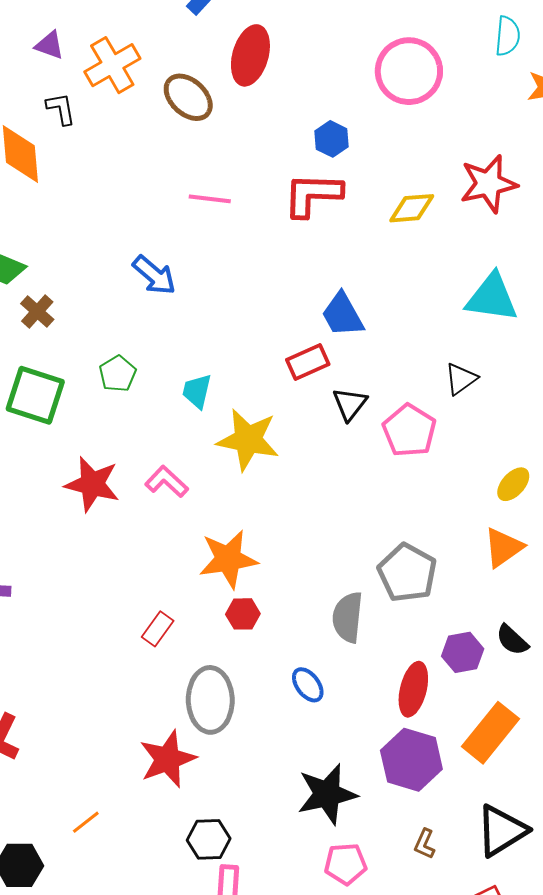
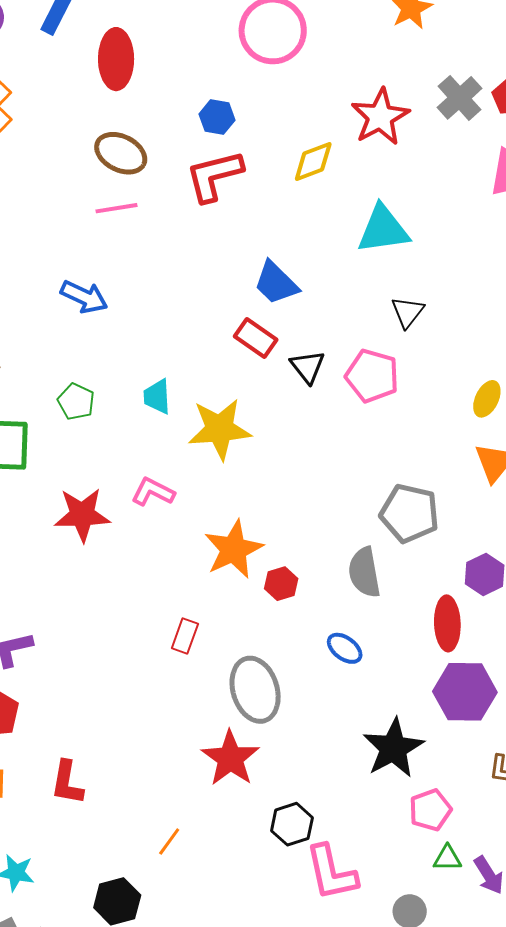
brown ellipse: (188, 97) -> (121, 153), moved
cyan triangle: (492, 298) -> (383, 229), moved
red rectangle: (308, 362) -> (256, 338), turned 75
red hexagon: (243, 614) -> (281, 584), moved

